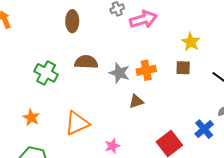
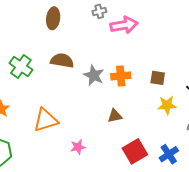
yellow star: (191, 42) -> (167, 105), moved, turned 30
brown triangle: (136, 101) -> (115, 116), moved
blue cross: (204, 129) -> (169, 154), moved

